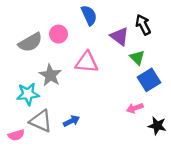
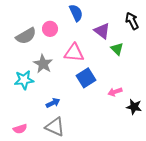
black arrow: (143, 25) -> (132, 21), moved
blue square: (149, 80) -> (86, 78), moved
gray triangle: (41, 121) -> (55, 127), moved
blue arrow: (71, 121) -> (53, 103), moved
pink semicircle: (16, 135) -> (20, 129), moved

